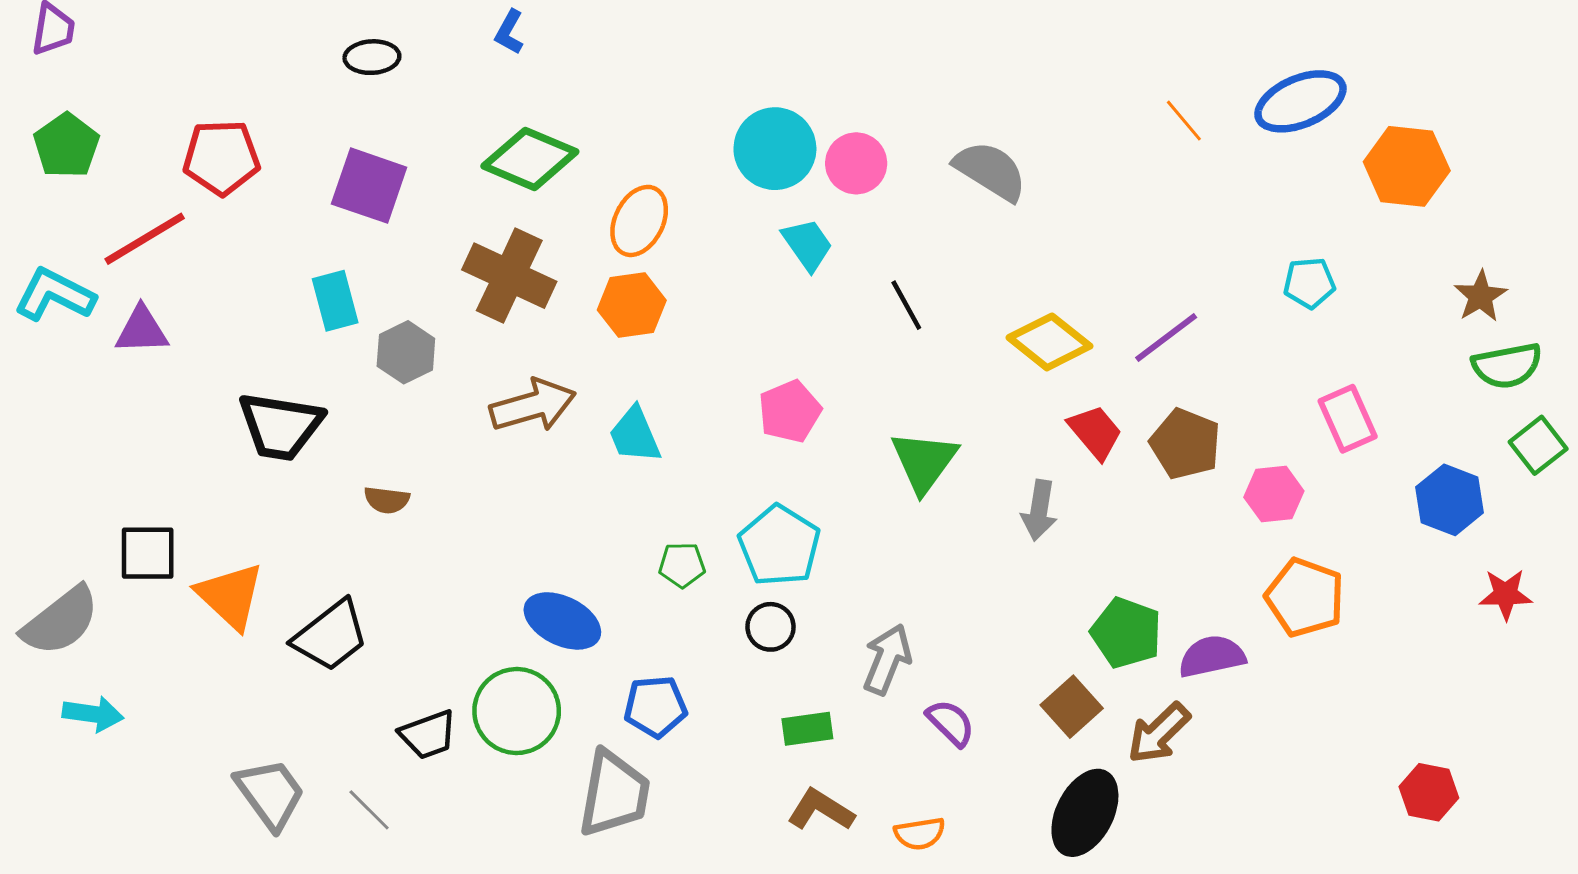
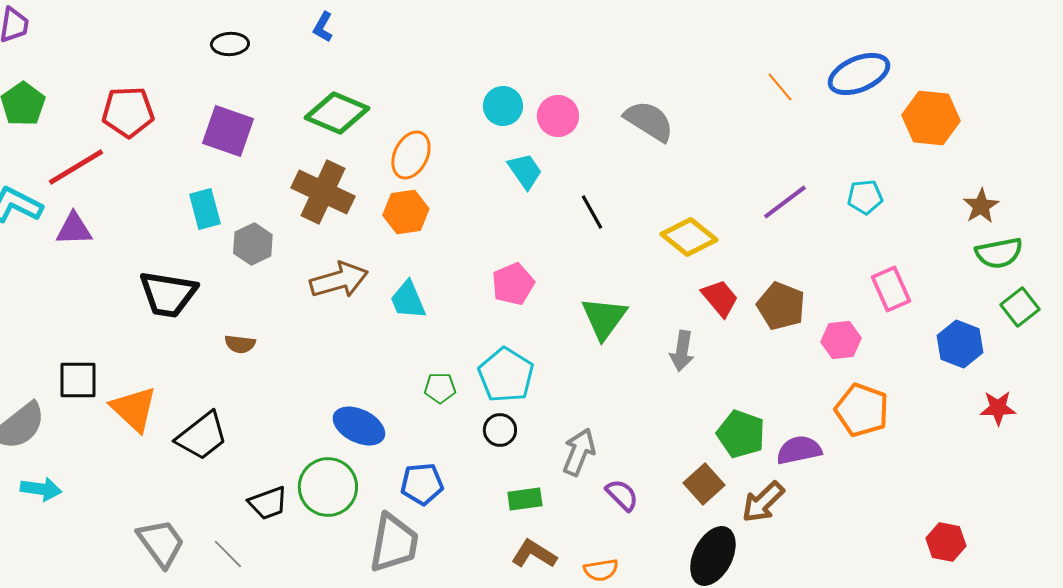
cyan circle: (775, 149) -> (503, 106), size x0.7
purple line: (1166, 338) -> (785, 202), moved

